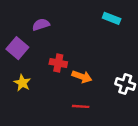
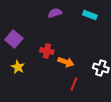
purple semicircle: (41, 25) -> (55, 13), moved
red line: (81, 106) -> (74, 84), moved, turned -72

